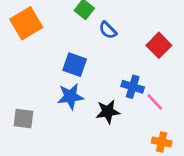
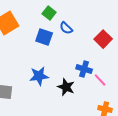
blue square: (75, 65) -> (44, 37), moved
black star: (108, 112) -> (66, 87), turned 30

